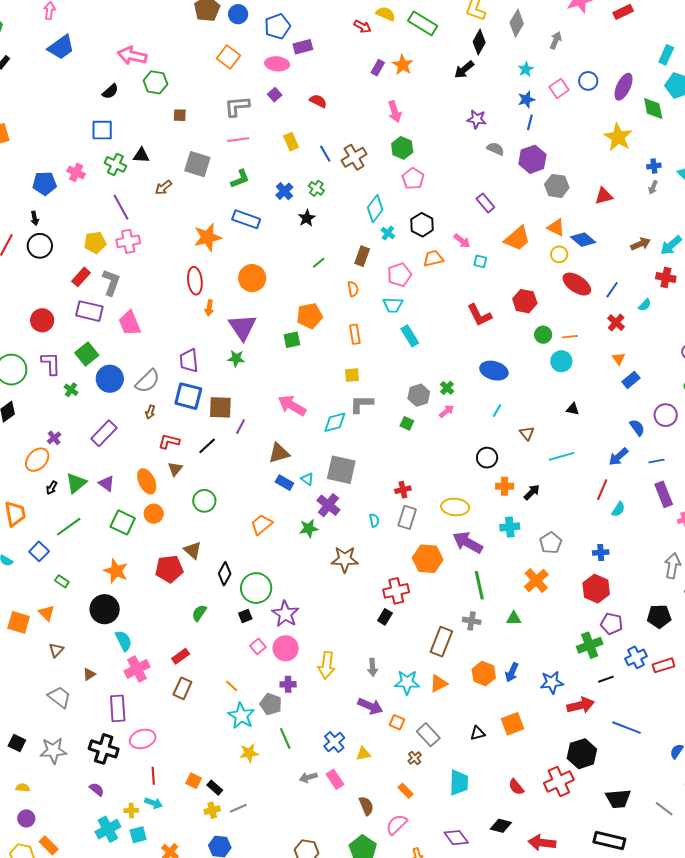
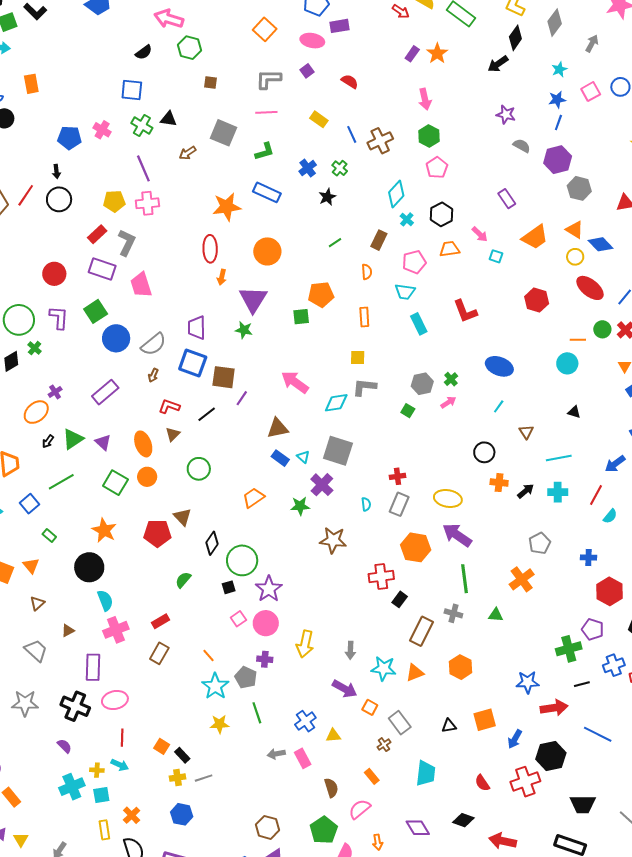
yellow rectangle: (291, 142) -> (319, 119), turned -36
red L-shape: (479, 315) -> (465, 311), moved
green circle: (543, 335) -> (602, 329), moved
green cross: (71, 390) -> (35, 348), moved
cyan cross: (510, 527) -> (558, 492), moved
red hexagon: (596, 589) -> (609, 591), moved
black rectangle: (385, 617) -> (400, 599), moved
blue arrow: (512, 672) -> (515, 739), moved

